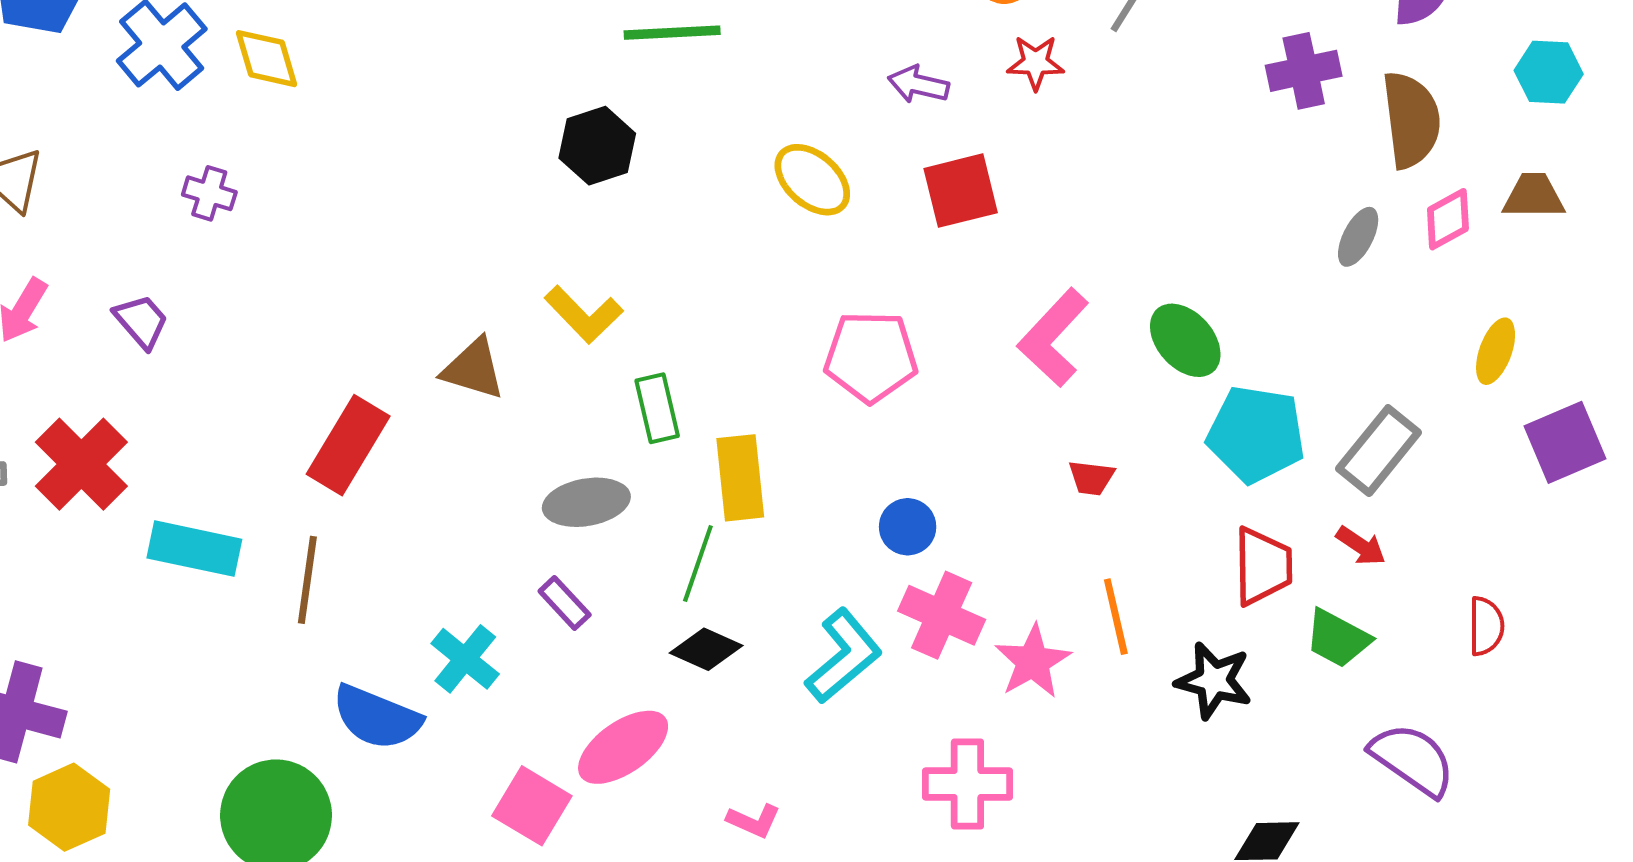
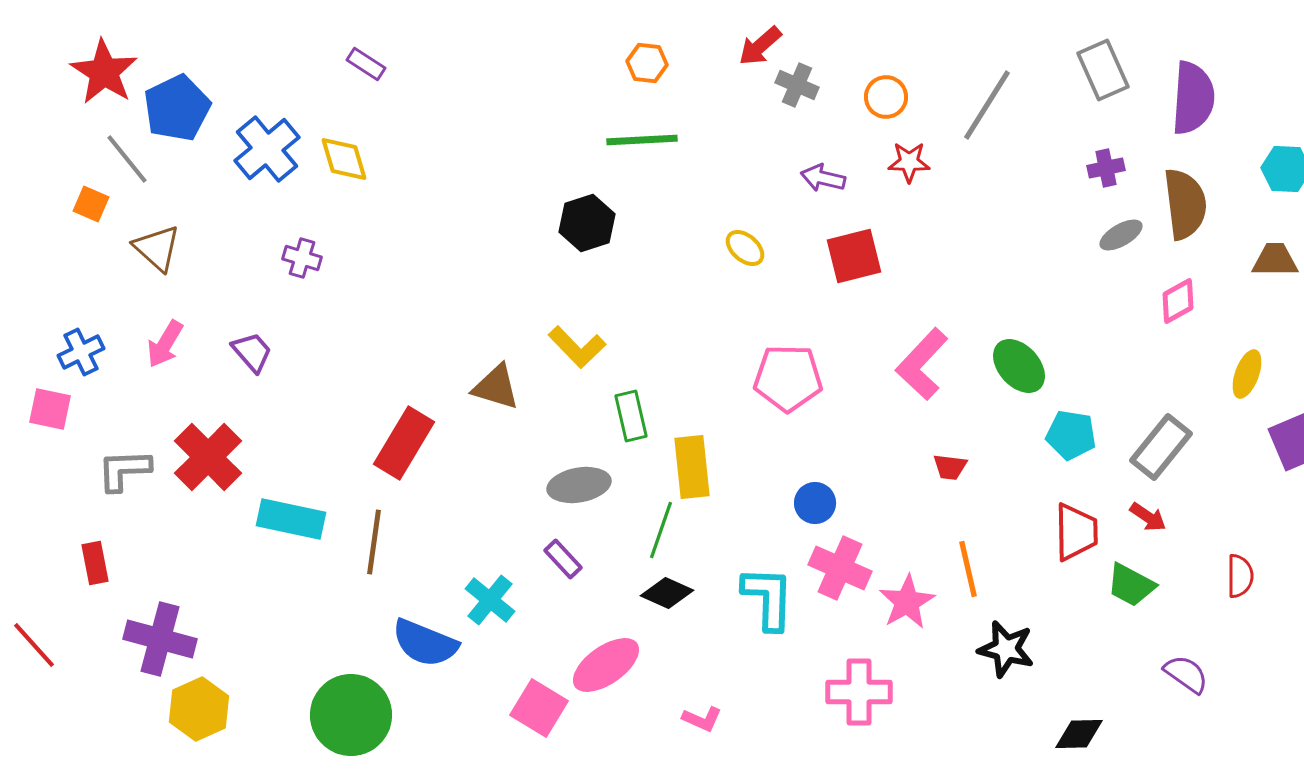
purple cross: (1304, 71) -> (1106, 168), size x0.7
yellow ellipse: (812, 180) -> (745, 248), size x0.7
pink diamond: (1448, 219) -> (1178, 301), moved
gray ellipse: (1358, 237) -> (1121, 235), moved, turned 33
cyan pentagon: (1256, 434) -> (1071, 435), size x0.7
cyan L-shape: (844, 656) -> (768, 598), turned -48
black star: (1214, 681) -> (1006, 649), moved
purple semicircle: (1413, 760) -> (1186, 674), size x0.7

